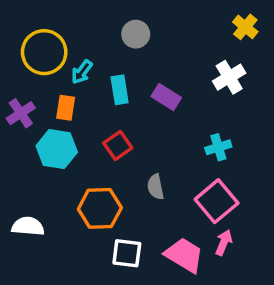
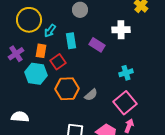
white cross: (229, 77) -> (121, 30), moved, turned 30
red square: (118, 145) -> (58, 62), moved
gray semicircle: (155, 187) -> (91, 95), turned -120
orange hexagon: (100, 208) -> (67, 89), moved

